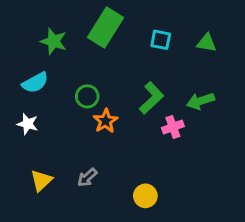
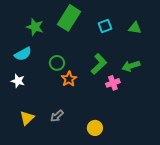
cyan square: (161, 40) -> (105, 26), turned -32

